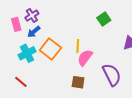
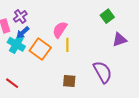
green square: (104, 19) -> (107, 16), moved
cyan cross: (27, 53) -> (16, 44), moved, turned -30
pink semicircle: (85, 58) -> (60, 30), moved

